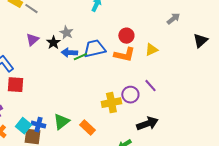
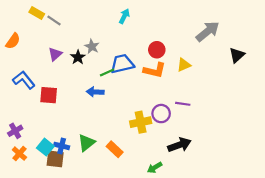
gray arrow: (173, 19) -> (208, 31), size x1.6
blue arrow: (69, 53) -> (95, 92), moved
red square: (15, 85) -> (49, 95), moved
purple line: (150, 86) -> (183, 104), turned -40

